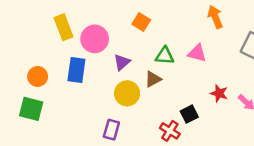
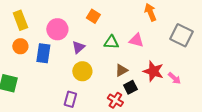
yellow rectangle: (64, 27) -> (20, 20), moved
orange circle: (38, 76) -> (20, 46), moved
brown triangle: (153, 79) -> (121, 70), moved
red star: (219, 93) -> (153, 71), size x1.5

